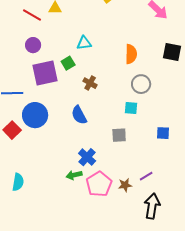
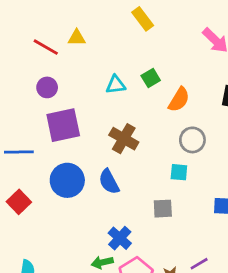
orange semicircle: (131, 54) -> (179, 100), turned 30
green square: (68, 63) -> (151, 78), moved
brown cross: (90, 83) -> (124, 139), size x1.5
blue circle: (35, 115) -> (67, 180), moved

